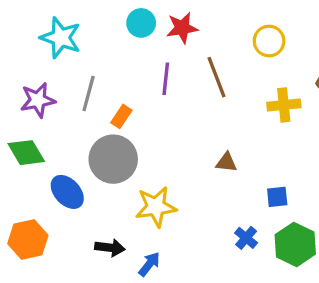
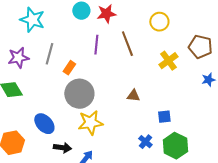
yellow cross: (284, 105) -> (168, 61), turned -30
gray circle: (113, 159) -> (79, 94), moved
blue ellipse: (67, 192) -> (44, 124), moved

